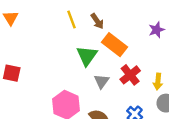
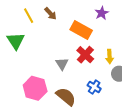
orange rectangle: (115, 45) -> (81, 30), moved
green triangle: (87, 56) -> (16, 41), moved

